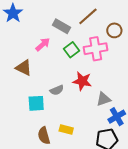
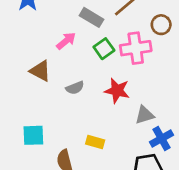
gray semicircle: (57, 90) -> (75, 88), moved
cyan square: (36, 103) -> (33, 135), moved
yellow rectangle: (66, 130) -> (95, 142), moved

